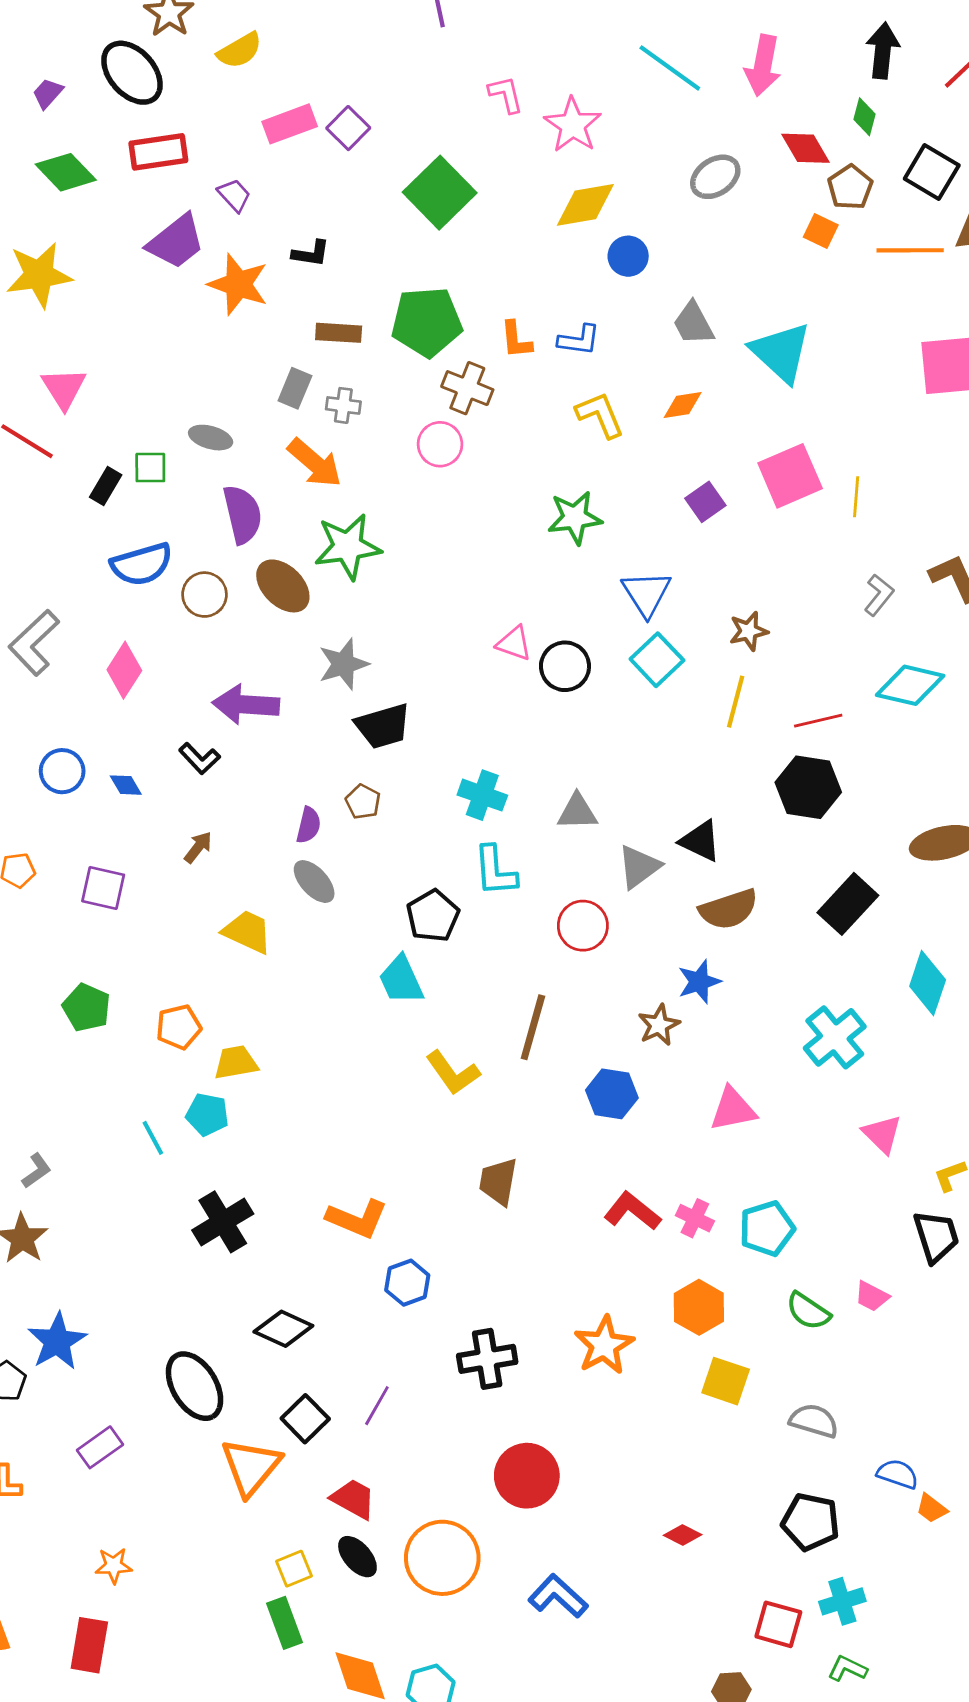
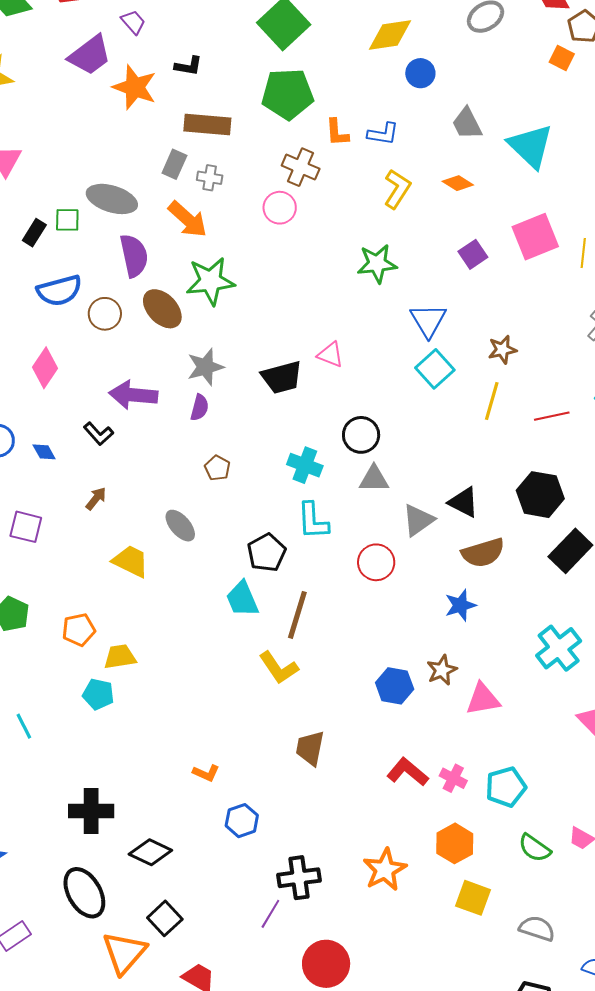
green pentagon: (427, 322) -> (288, 94), moved
brown rectangle: (339, 333) -> (207, 124), size x1.4
orange diamond: (683, 405) -> (458, 183), turned 40
yellow L-shape: (600, 415) -> (397, 189), turned 54
gray ellipse: (211, 438) -> (112, 199), size x1.6
black circle: (565, 666) -> (361, 435), moved
black trapezoid: (383, 726) -> (282, 377), moved
black hexagon: (808, 787) -> (540, 495), moved
purple semicircle: (309, 825) -> (200, 408), moved
brown star: (659, 1025) -> (442, 670), moved
brown line: (533, 1027) -> (297, 615), moved
cyan line: (153, 1138) -> (24, 726), moved
orange L-shape: (357, 1219) -> (206, 773), size x0.6
black cross: (223, 1222) -> (91, 811), moved, turned 30
purple line: (377, 1406) -> (270, 914), moved

